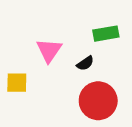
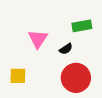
yellow square: (17, 83) -> (18, 76), moved

